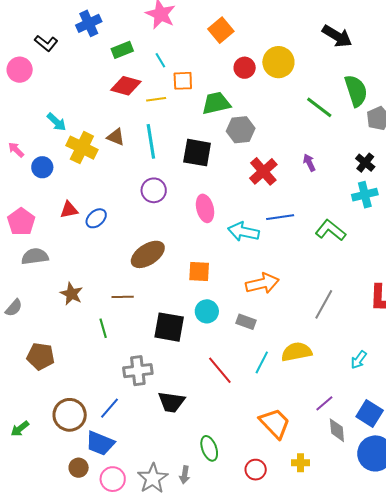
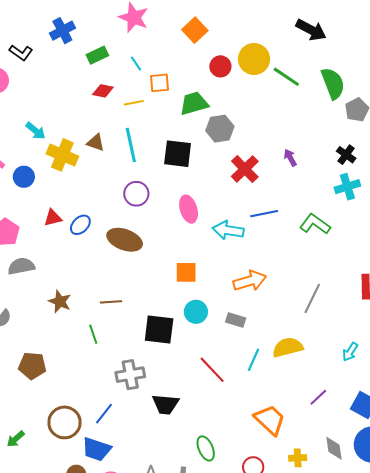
red diamond: (126, 86) -> (103, 91), size x0.7
green line: (319, 107) -> (286, 77), moved
brown ellipse: (148, 254) -> (125, 240), moved, turned 56
gray diamond: (337, 430) -> (334, 448), moved

